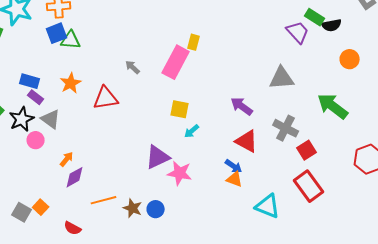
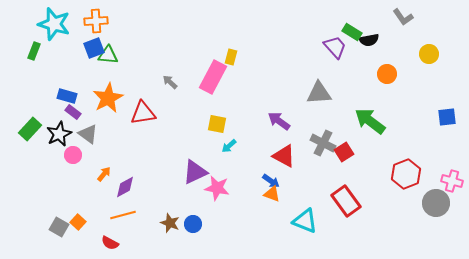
orange star: (71, 83) -> (108, 98), size x1.4
red square: (307, 150) -> (344, 152), moved
purple diamond: (75, 177) -> (125, 187), moved
orange line: (104, 200) -> (123, 215), moved

